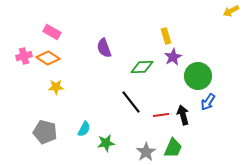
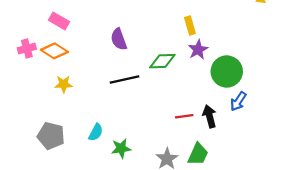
black line: (131, 102) -> (124, 80), moved, turned -65

